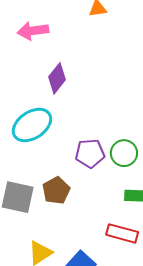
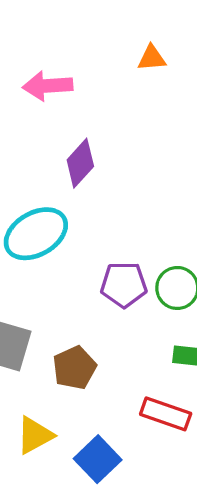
brown pentagon: (56, 191) -> (75, 368), moved

